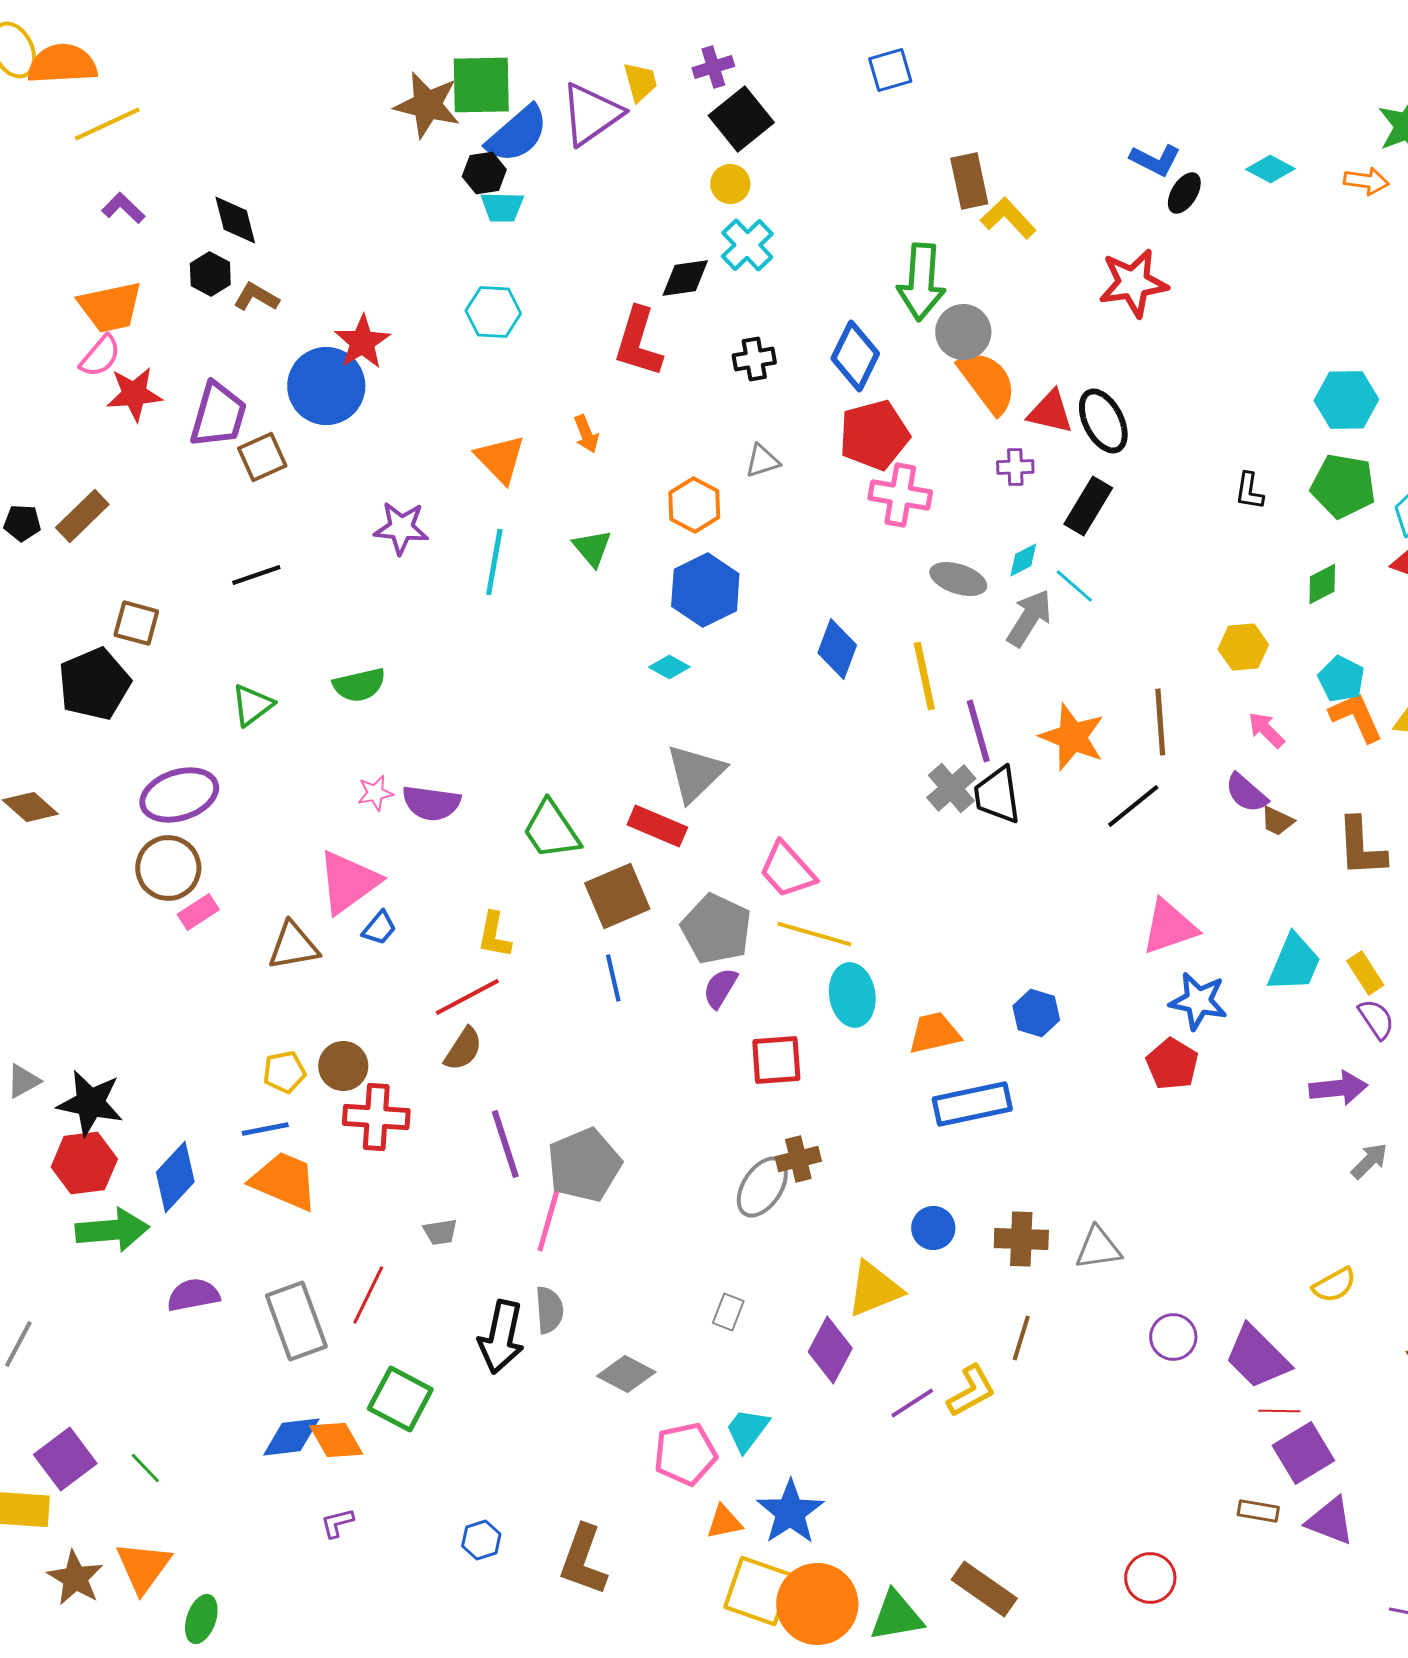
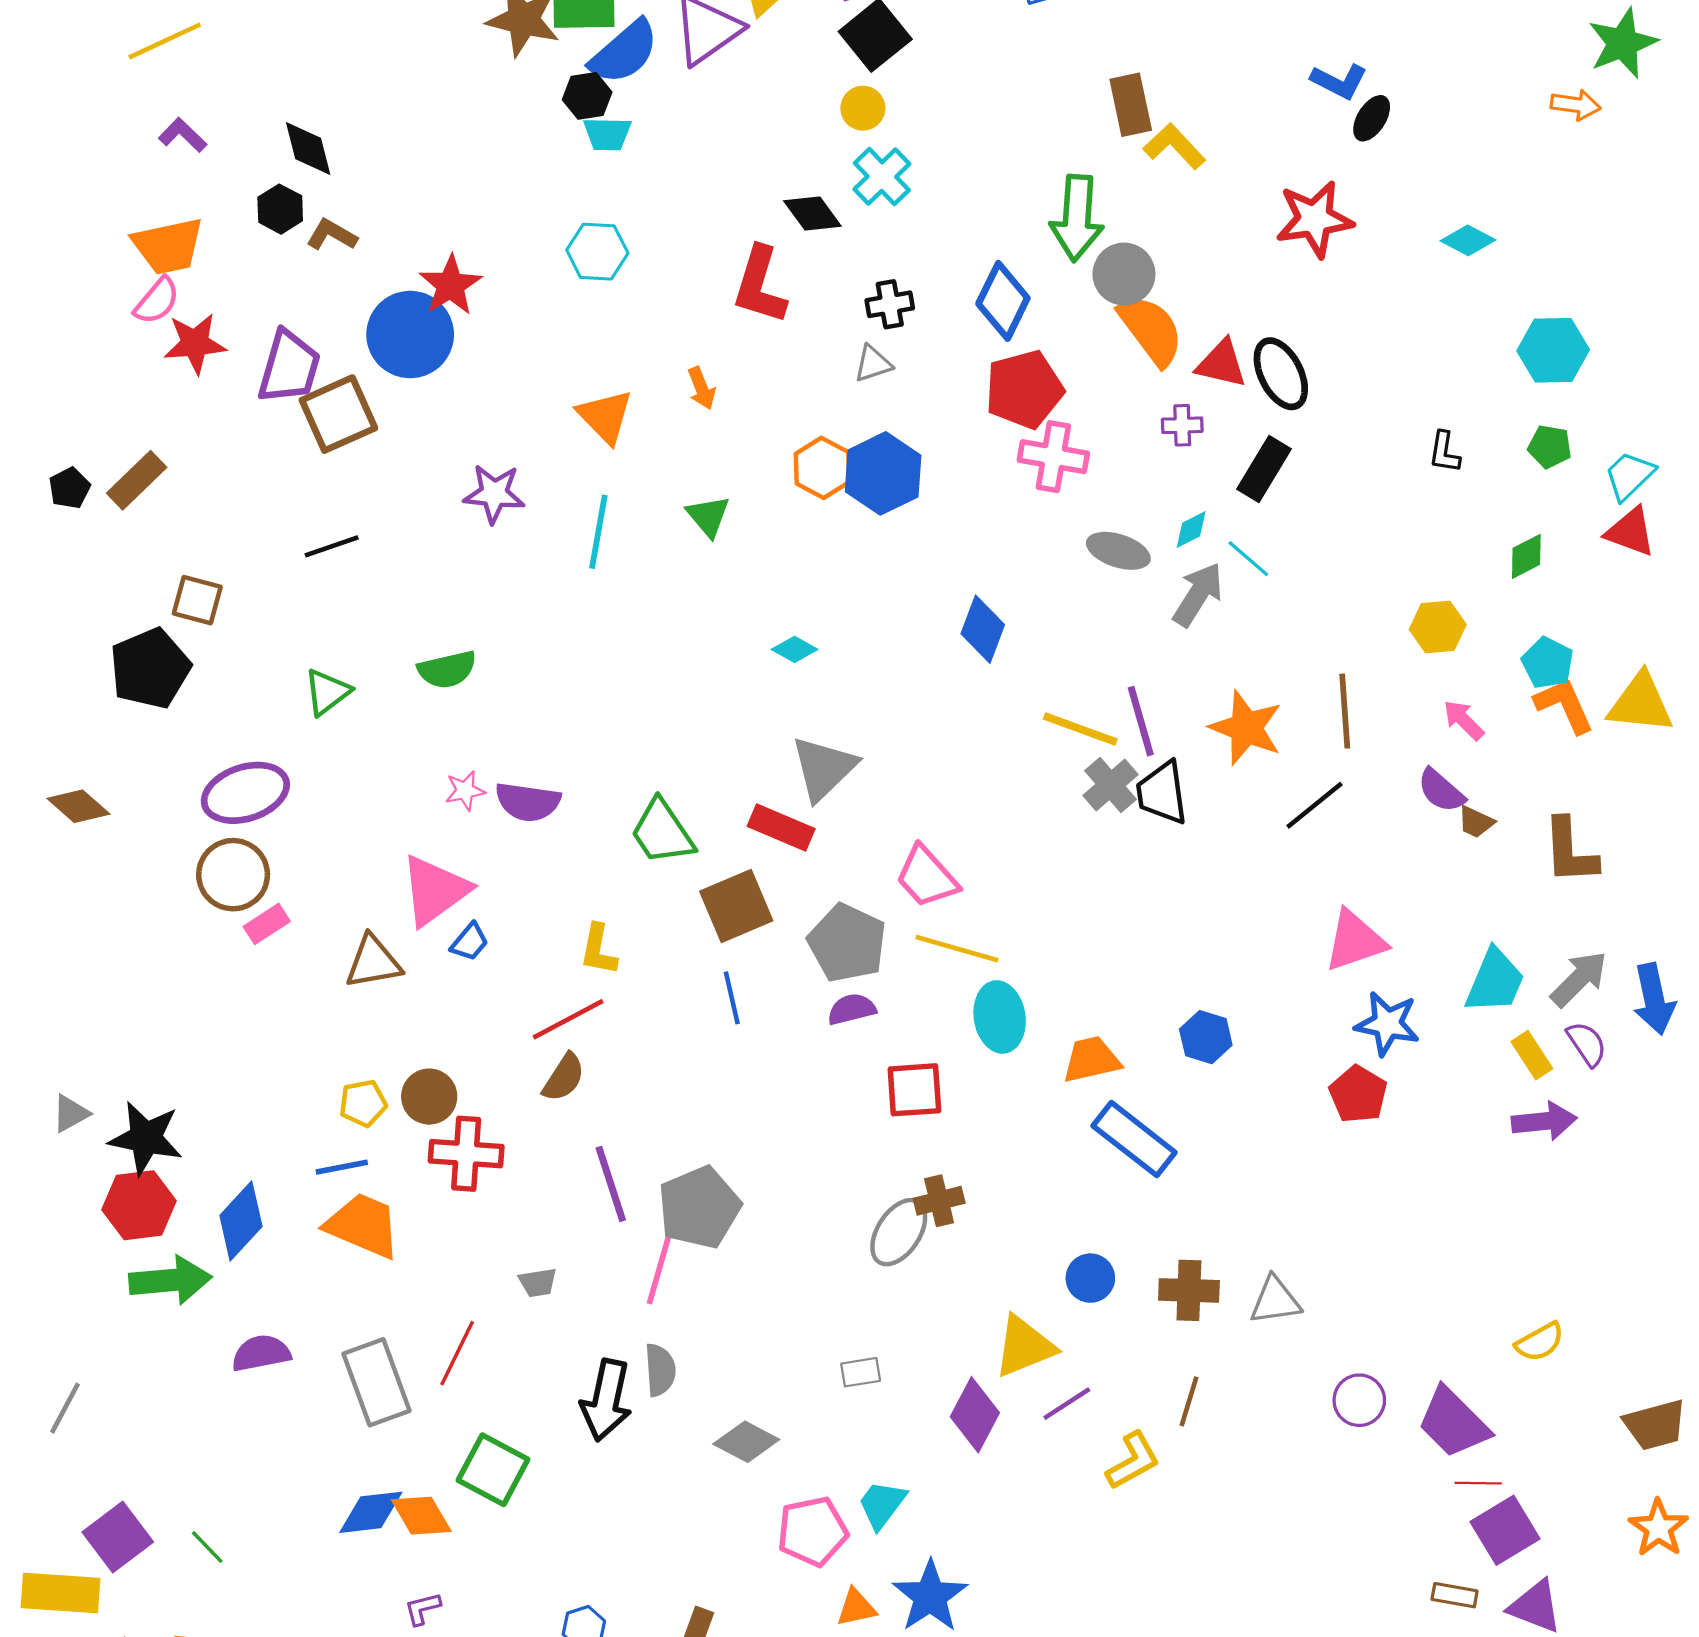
cyan diamond: (1270, 169) -> (1468, 240), moved
black diamond: (685, 278) -> (812, 213), turned 62
brown square: (262, 457) -> (338, 414), size x1.4
gray triangle: (762, 461) -> (873, 364), moved
green pentagon: (1343, 486) -> (1550, 447), size x0.6
black pentagon: (22, 523) -> (69, 488), turned -30
blue hexagon: (705, 590) -> (883, 473), moved
yellow line: (924, 676) -> (1080, 729), moved, turned -58
yellow rectangle: (1365, 973) -> (1532, 1055), moved
purple semicircle: (720, 988) -> (852, 1009), turned 45
blue rectangle: (972, 1104) -> (1134, 1139), turned 50
gray arrow: (1369, 1161) -> (1579, 979), moved, size x1.4
gray rectangle: (728, 1312) -> (861, 1372), turned 60
purple line: (912, 1403) -> (1067, 1404), moved

